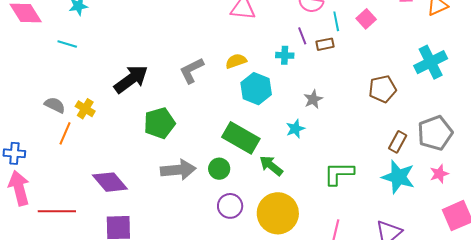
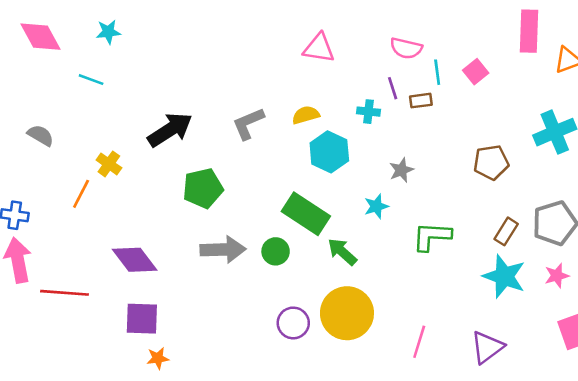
gray semicircle: (55, 105) -> (41, 135), moved
green L-shape: (339, 173) -> (432, 236), moved
purple circle: (230, 206) -> (293, 323), moved

